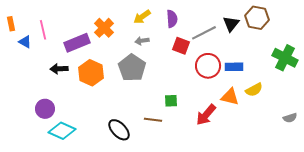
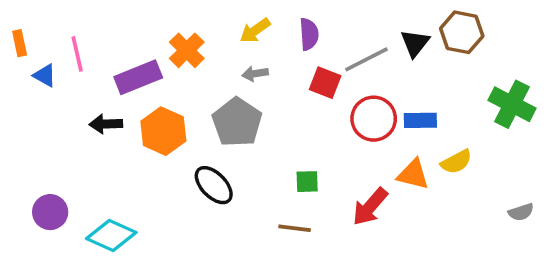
purple circle: (45, 109) -> (50, 212), moved
brown line: (153, 120) -> (295, 228), moved
black ellipse: (119, 130) -> (214, 185), moved

